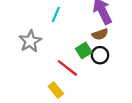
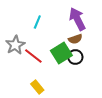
green square: (84, 51) -> (61, 53), size x1.5
red line: (67, 68) -> (33, 56), moved

